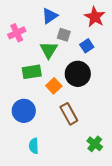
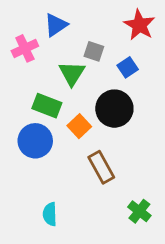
blue triangle: (50, 16) -> (56, 25), moved
green rectangle: (32, 72) -> (47, 106), turned 30
blue circle: (24, 111) -> (35, 141), moved

